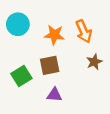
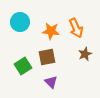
purple triangle: (54, 95) -> (51, 82), turned 40

